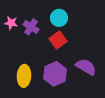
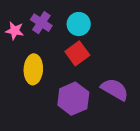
purple cross: (31, 27) -> (41, 23), moved
yellow ellipse: (24, 76) -> (33, 69), moved

